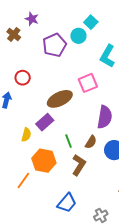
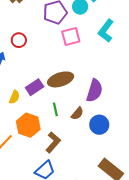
pink square: (88, 83) -> (71, 36), moved
brown ellipse: (60, 99) -> (61, 79), moved
brown L-shape: (79, 165) -> (53, 142), moved

